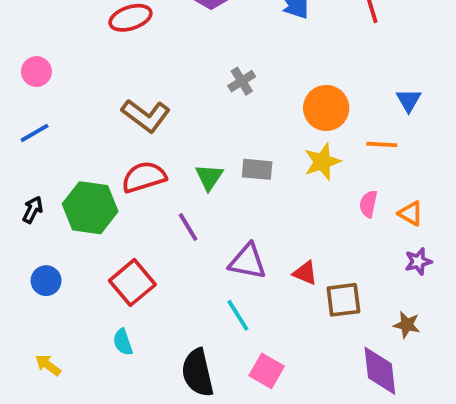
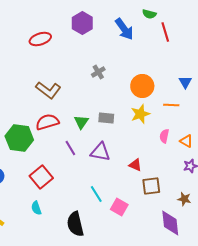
purple triangle: (247, 261) -> (100, 152), moved
red triangle: (305, 273) -> (135, 165), moved
pink square: (267, 371) -> (119, 207), moved

